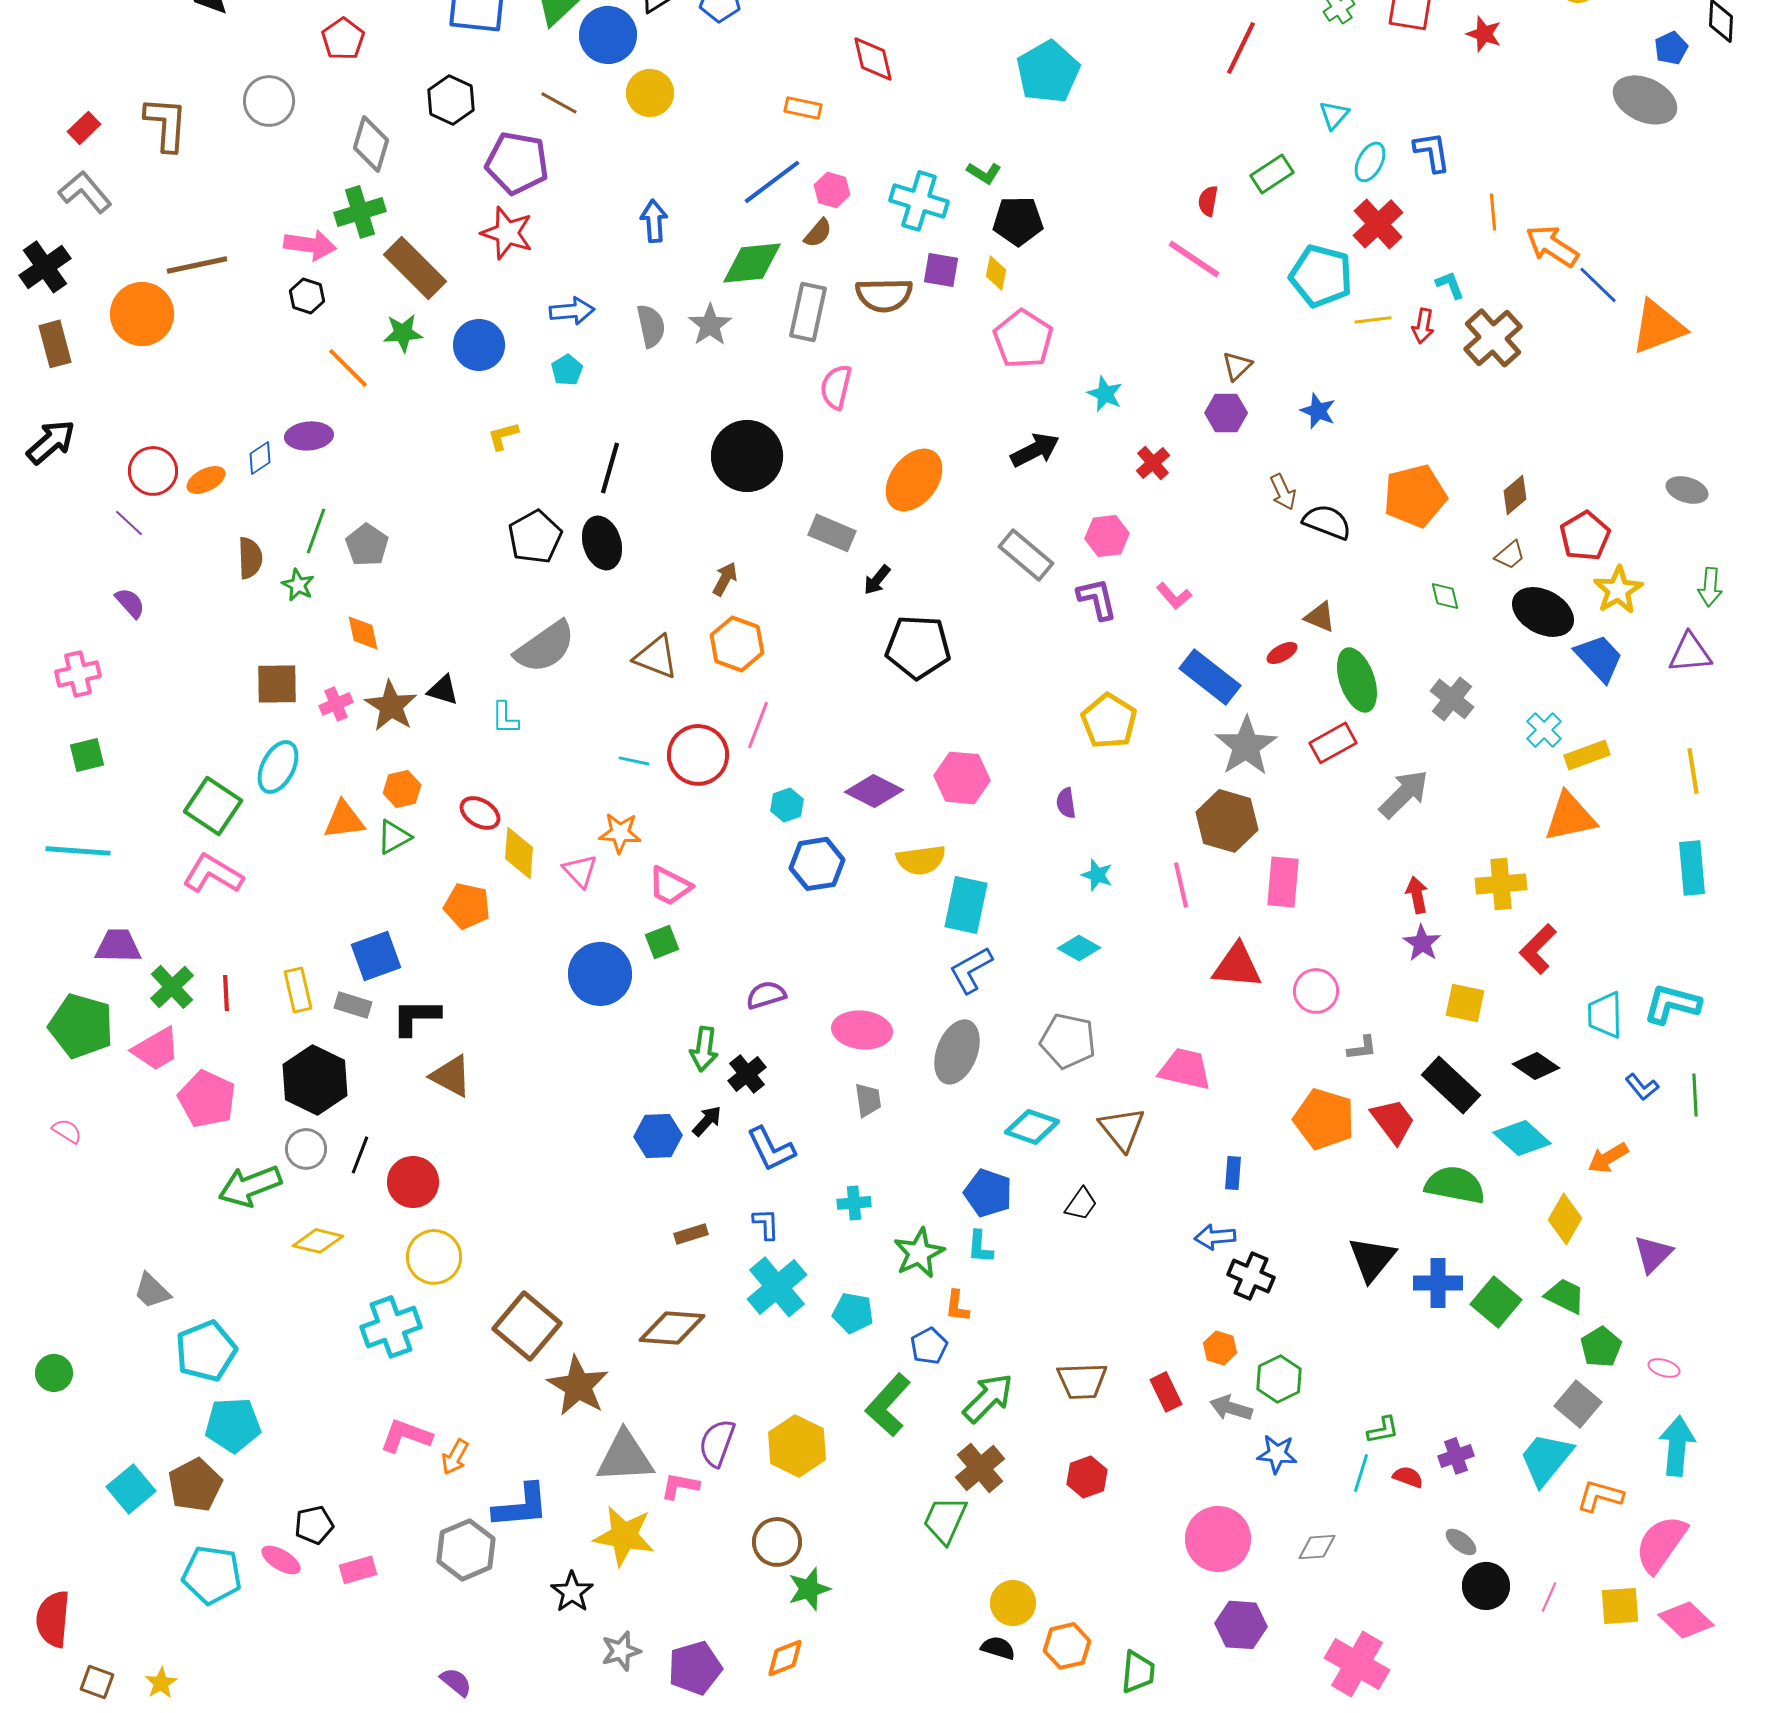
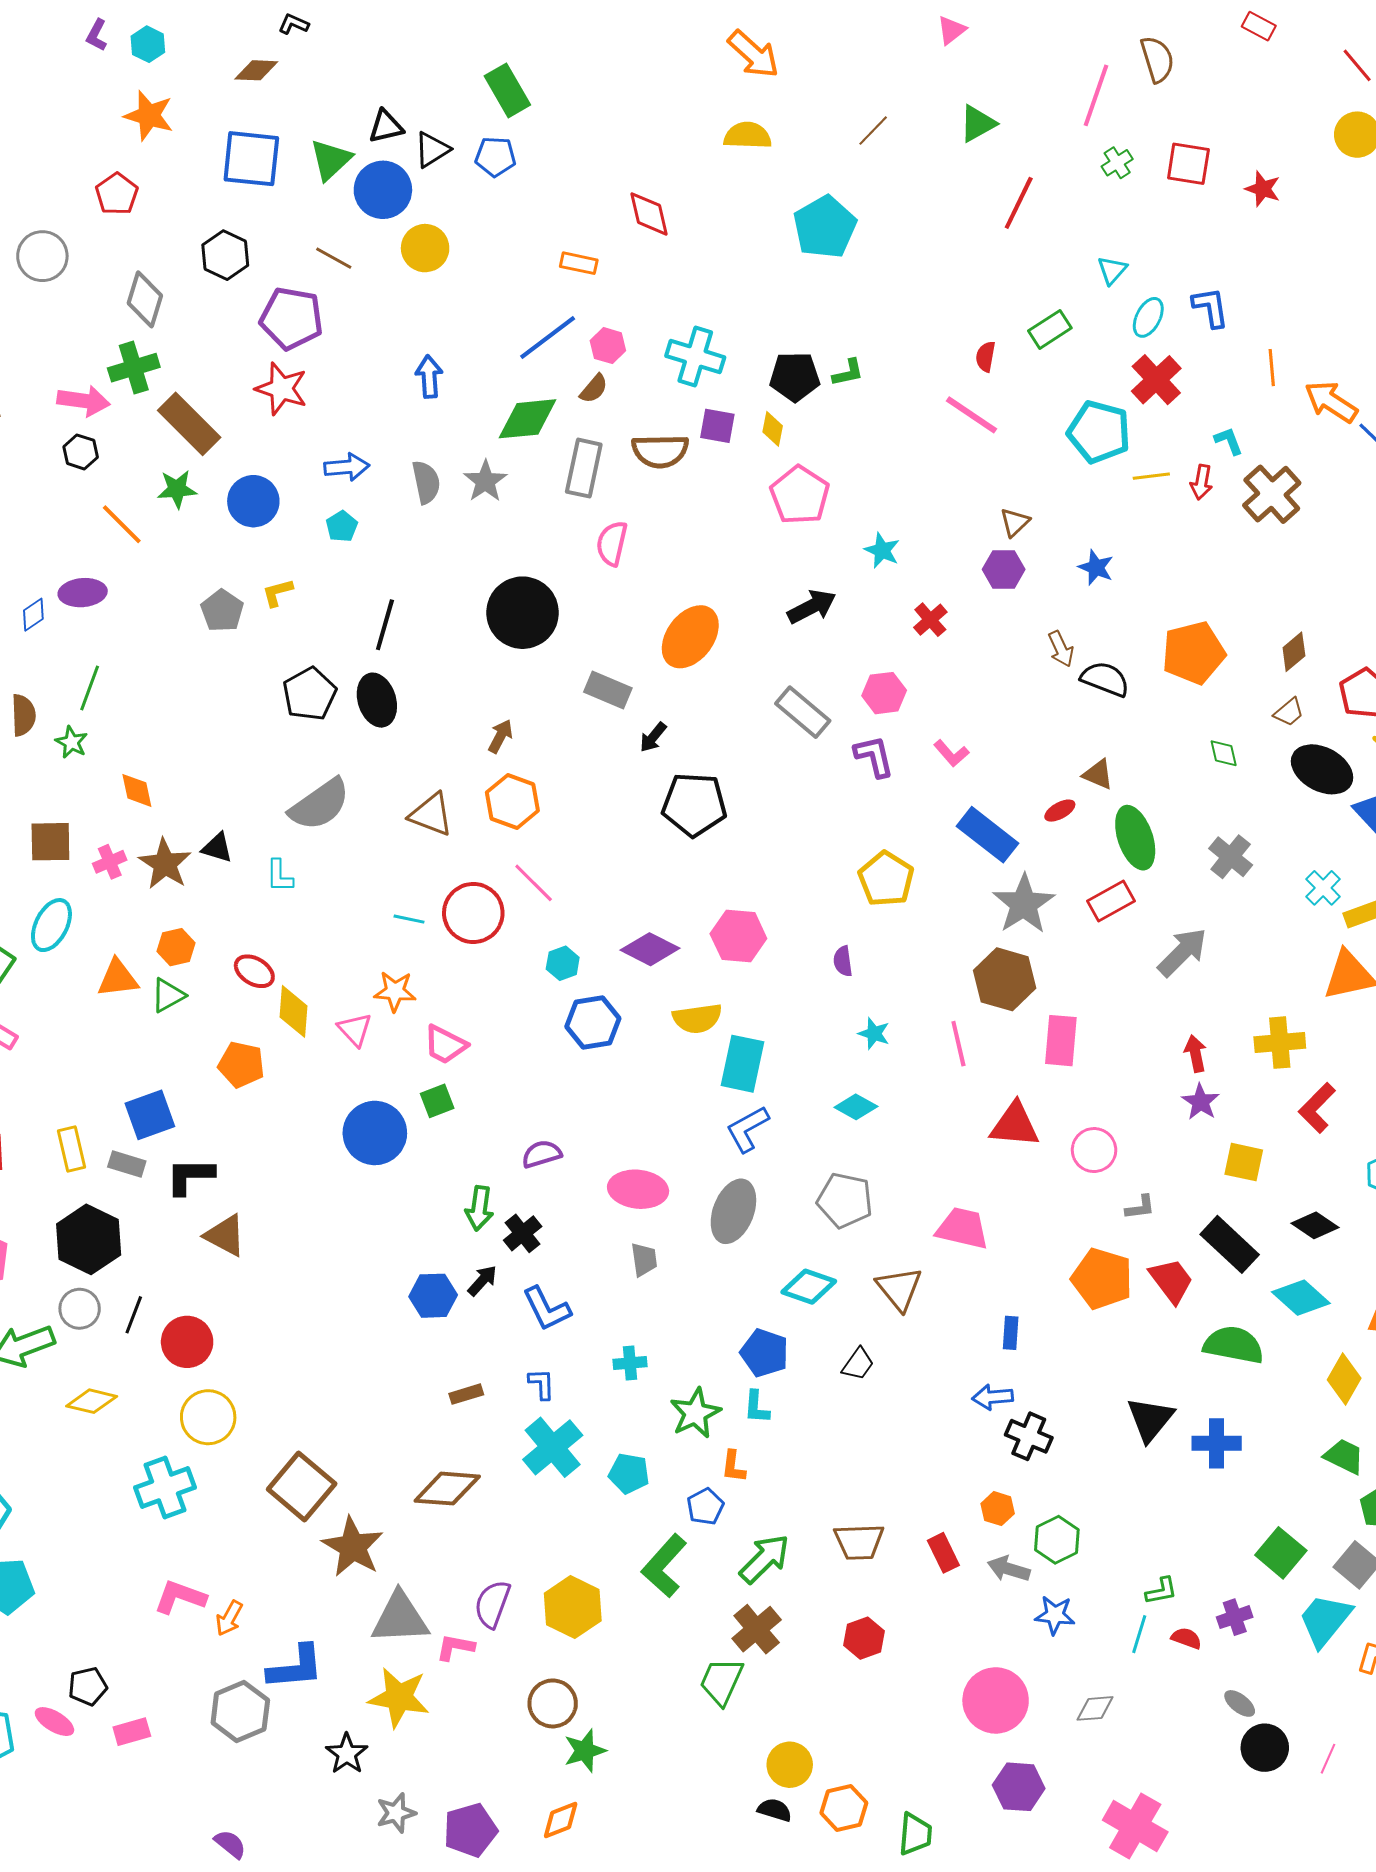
green L-shape: (984, 173) -> (848, 373), moved, turned -44
gray pentagon: (367, 545) -> (222, 611), moved
pink line: (758, 725) -> (534, 883), turned -66
green square: (1496, 1302) -> (1281, 1553), moved

